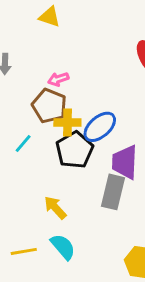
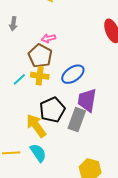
yellow cross: (67, 122) -> (40, 76), moved
black pentagon: (75, 150) -> (52, 110), moved
yellow arrow: (55, 208) -> (36, 126), size x1.4

